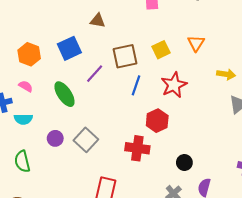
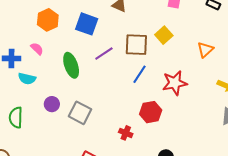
blue square: (69, 48) -> (87, 24), turned 30
yellow square: (161, 50) -> (164, 35), moved, turned -30
gray square: (86, 140) -> (80, 113), turned -30
red cross: (137, 148) -> (126, 133), size x0.6

